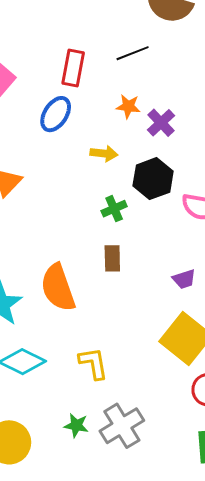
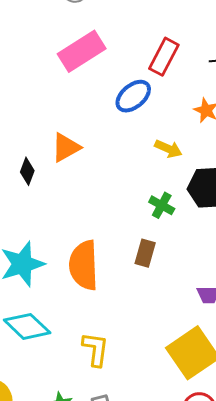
green cross: (114, 209) -> (162, 205), turned 35

